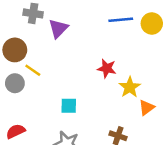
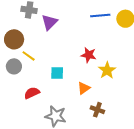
cyan square: (69, 106) -> (57, 73), moved
orange triangle: (147, 108) -> (84, 88), moved
red semicircle: (16, 131) -> (32, 93), moved

